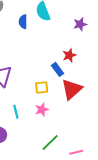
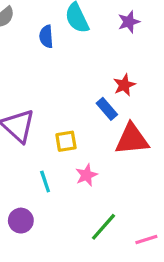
purple star: (80, 24) -> (129, 22), moved
yellow square: (42, 88) -> (66, 141), moved
red triangle: (72, 89) -> (132, 139), turned 40

